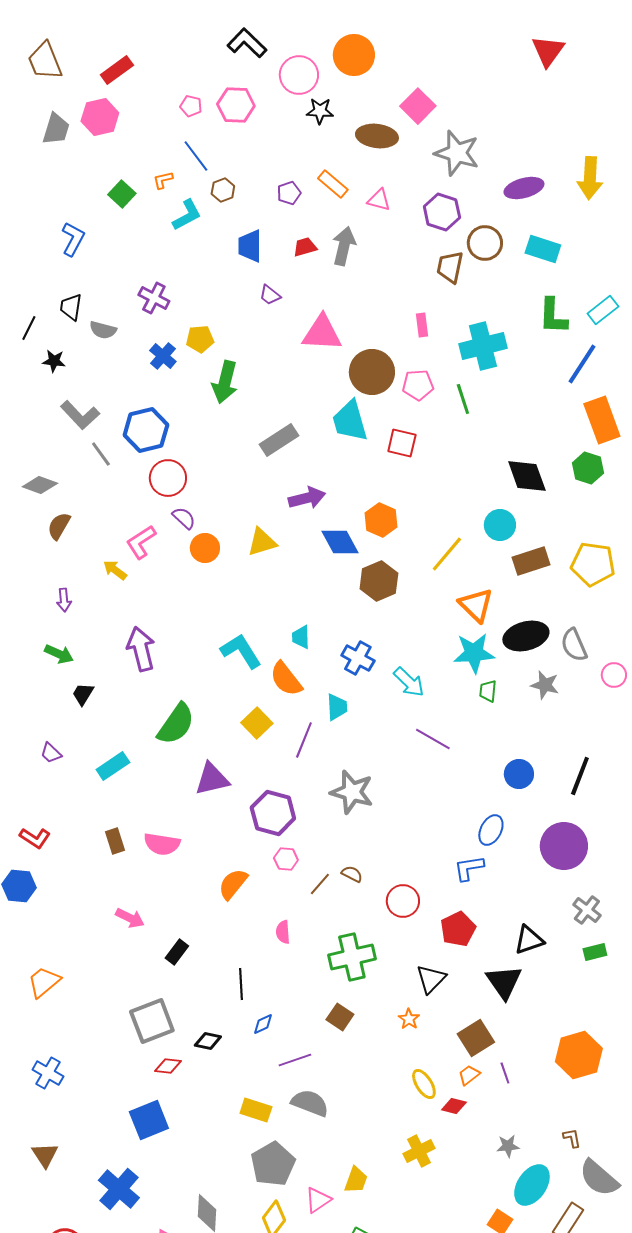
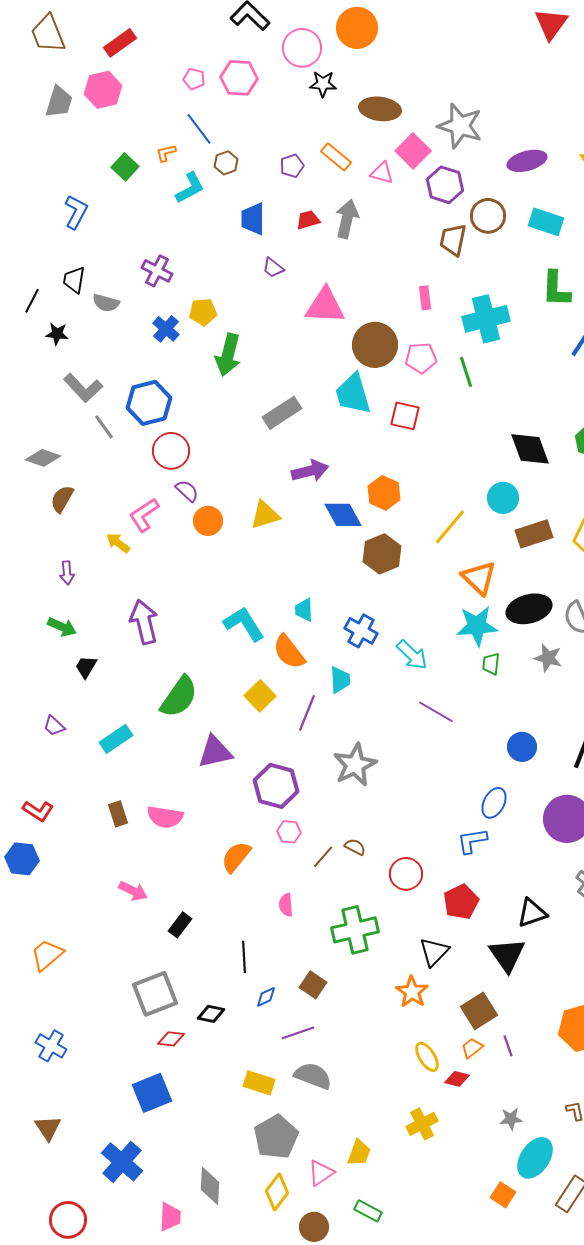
pink square: (418, 106) -> (413, 151), moved
gray star: (352, 792) -> (355, 765), turned 30
brown square: (340, 1017) -> (313, 985), moved
orange star: (409, 1019) -> (412, 992), size x1.5

